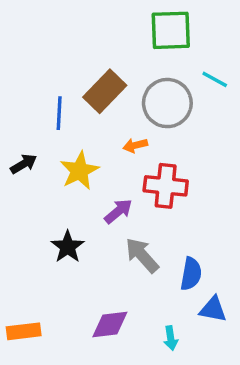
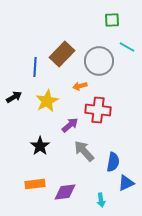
green square: (171, 30) -> (112, 20), moved, size x0.6
blue triangle: (213, 309) -> (126, 183), turned -36
orange rectangle: (24, 331) -> (35, 184), moved

